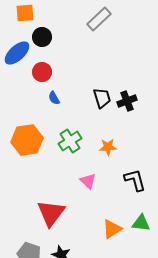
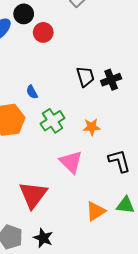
red circle: (42, 72) -> (43, 32), moved
blue semicircle: (54, 98) -> (32, 92), moved
pink triangle: (88, 181) -> (71, 162), size x1.4

